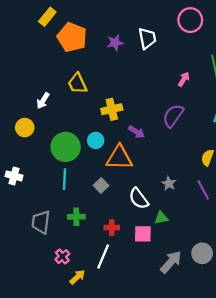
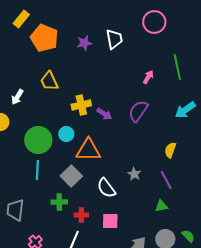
purple arrow: (137, 132) -> (104, 114), moved
gray square: (101, 186) -> (71, 176), size x1.5
green cross: (76, 217) -> (59, 202), moved
green triangle: (161, 218) -> (161, 206), moved

